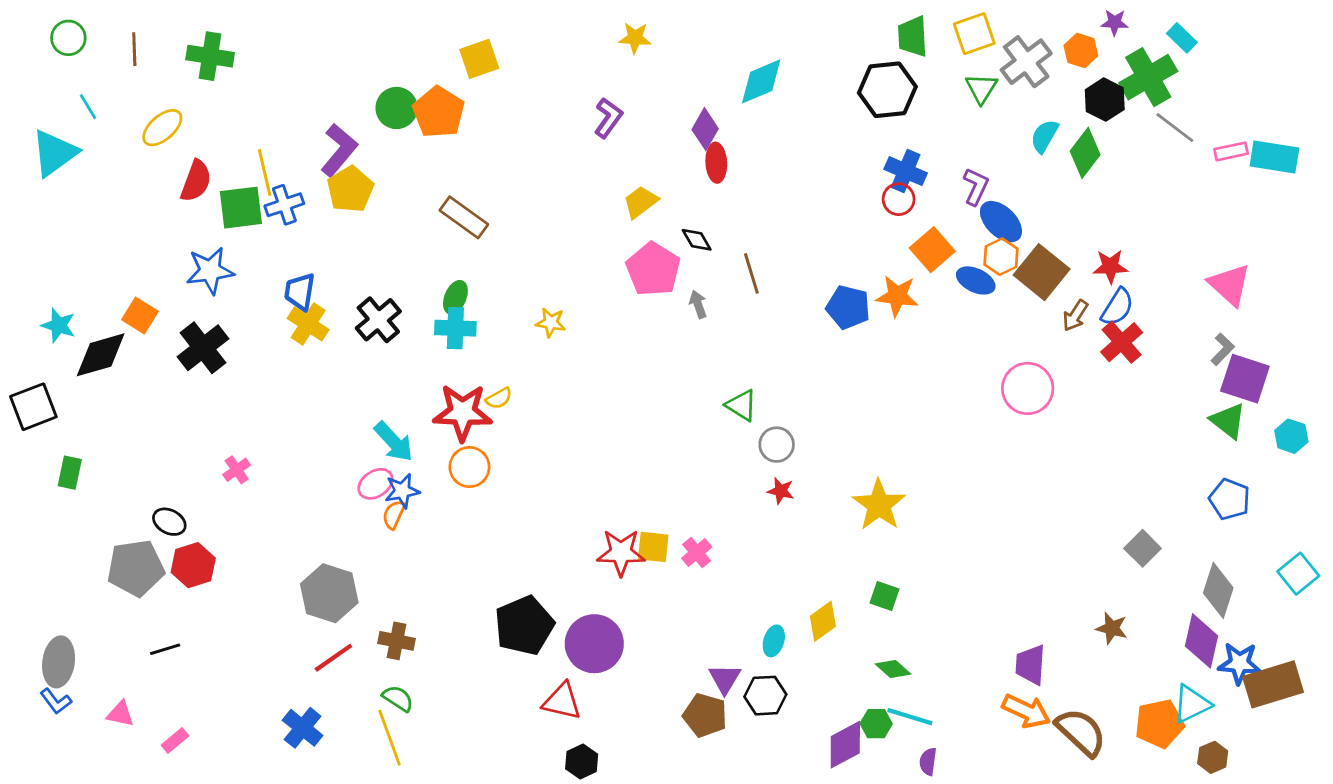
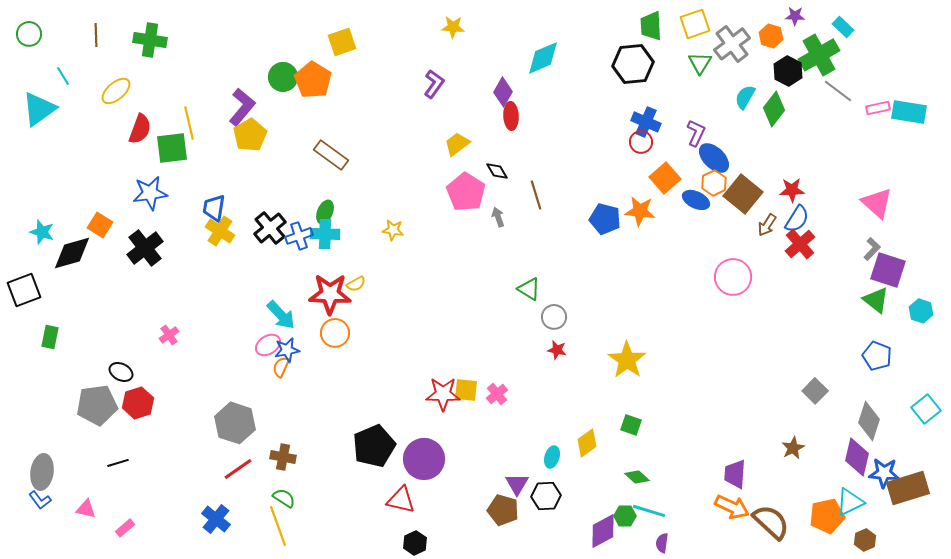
green circle: (68, 38) -> (29, 34), moved
blue cross: (284, 205) -> (299, 236), moved
brown star: (1112, 628) -> (793, 448), turned 30

